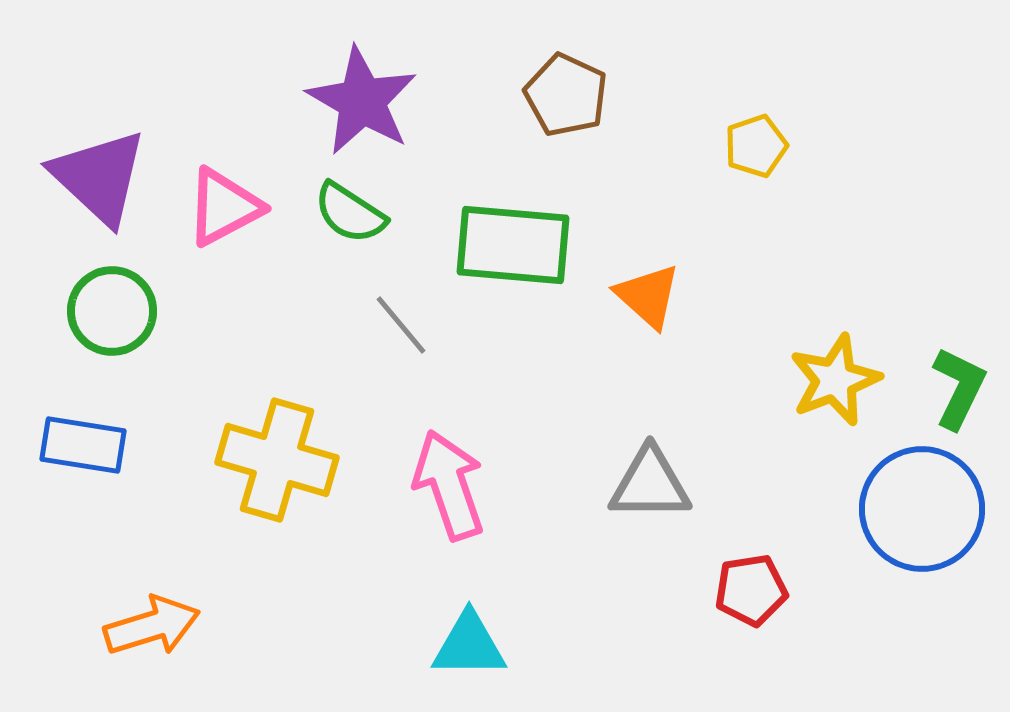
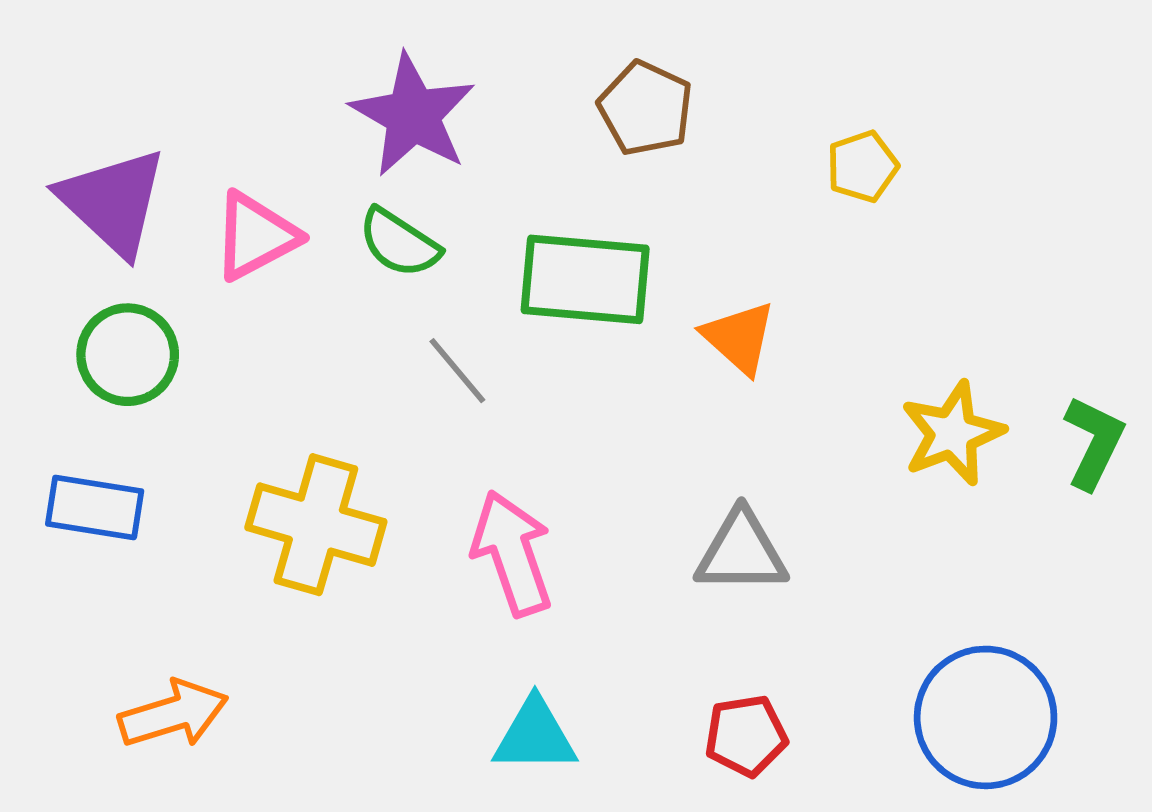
blue circle: (922, 509) -> (986, 717), moved
red pentagon: (751, 590) -> (746, 736), moved

